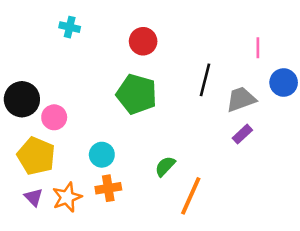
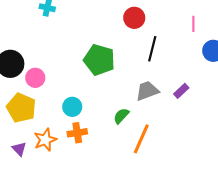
red circle: (143, 41) -> (134, 18), moved
gray trapezoid: (241, 99) -> (147, 91), moved
purple triangle: (34, 197) -> (19, 149), moved

